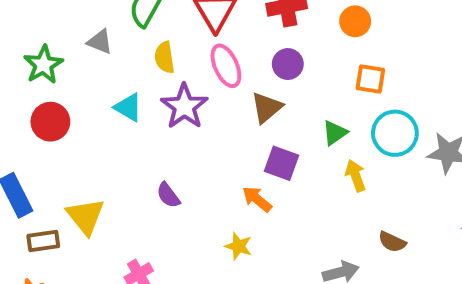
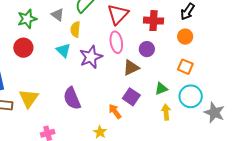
yellow semicircle: (165, 58) -> (75, 29), moved
purple semicircle: (168, 195) -> (72, 98), size x1.6

